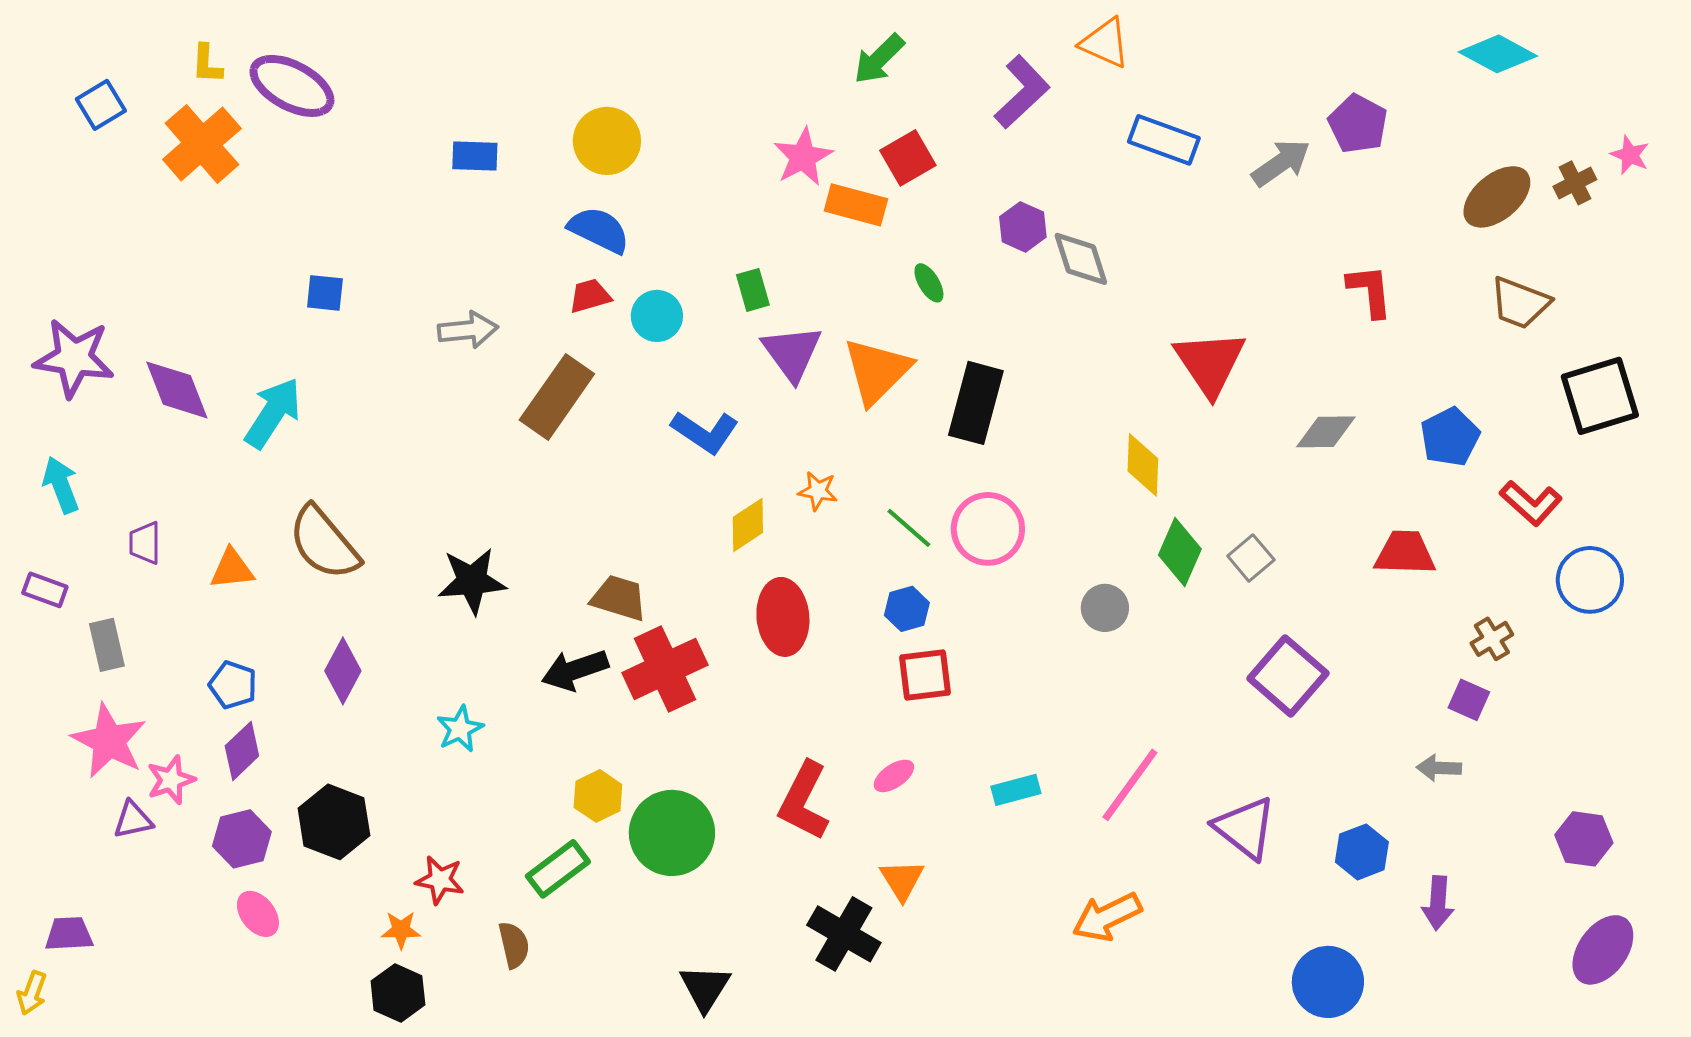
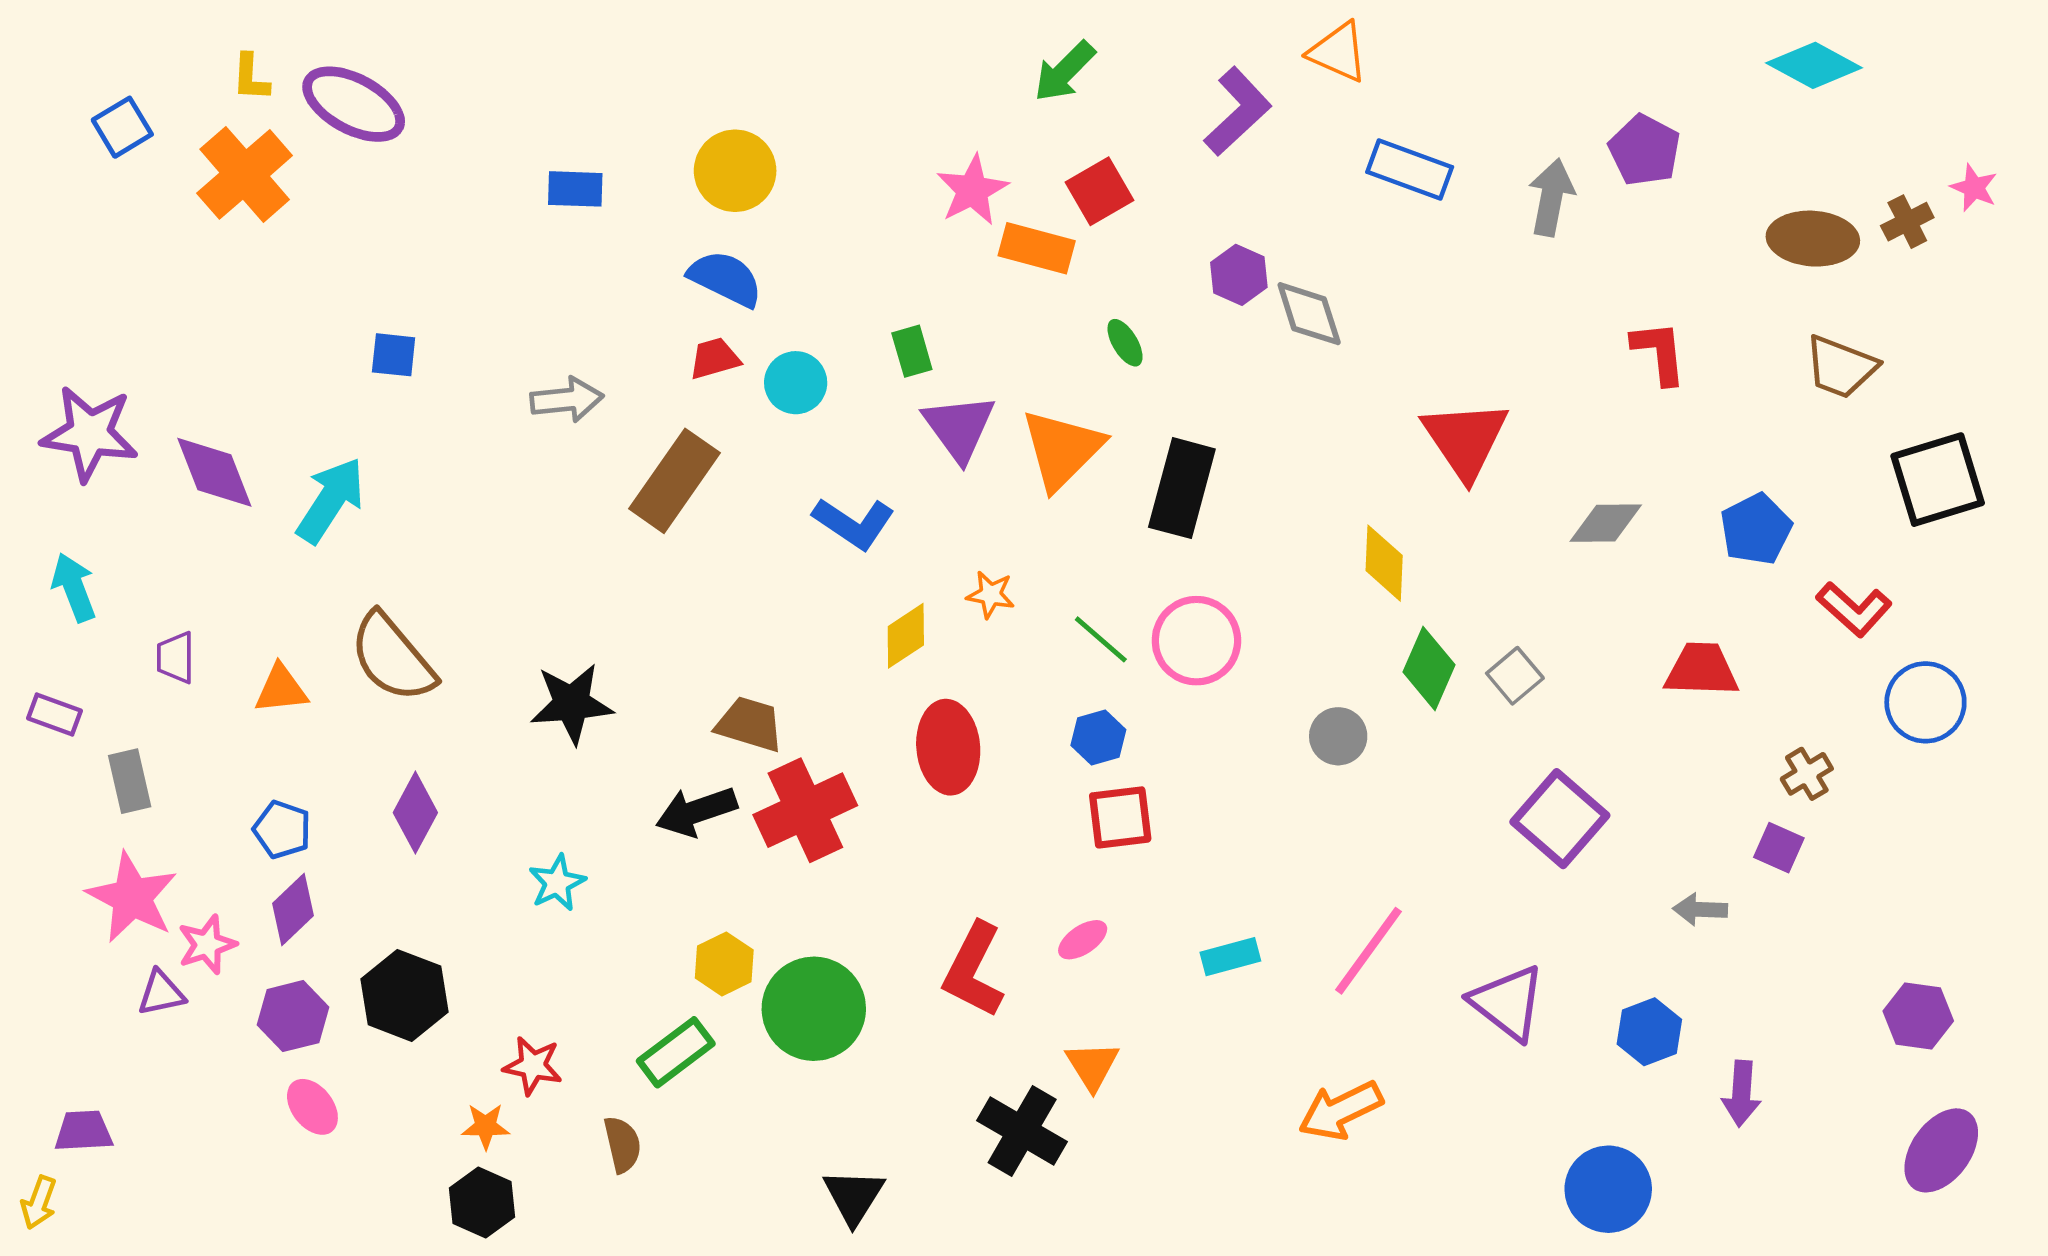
gray arrow: (1281, 163) -> (1551, 197), turned -44
brown ellipse: (1497, 197) -> (1813, 239), turned 44
gray arrow: (1439, 768) -> (1700, 909), moved

